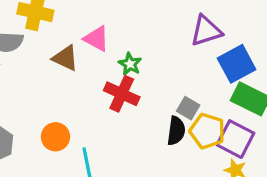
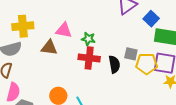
blue square: (237, 64) -> (151, 19), size x0.7
black semicircle: (176, 131) -> (114, 64), moved

